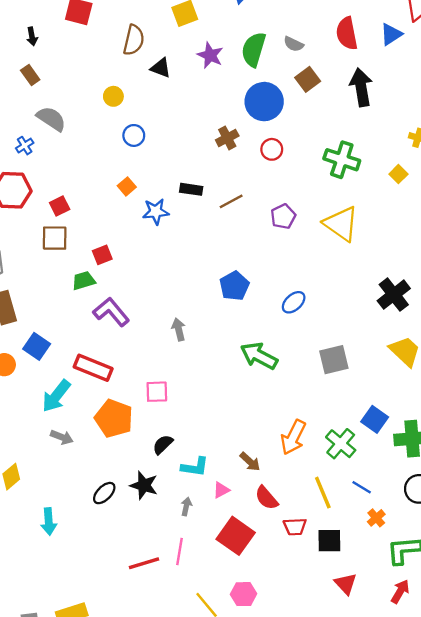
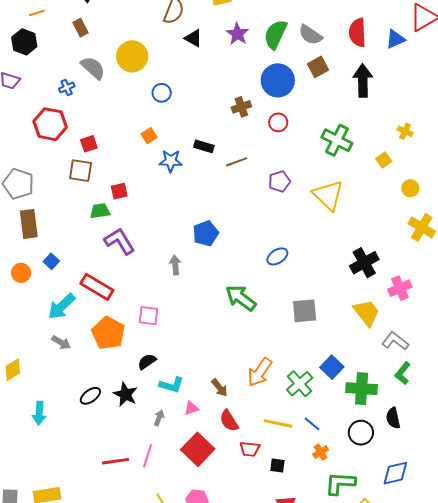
gray semicircle: (294, 44) -> (310, 35), size x1.4
yellow circle: (113, 96) -> (132, 56), moved, size x1.8
blue pentagon: (234, 286) -> (206, 233), moved
blue square: (37, 346) -> (51, 261), size x0.7
yellow line: (323, 493) -> (278, 423), turned -64
black square: (329, 541) -> (277, 465), size x0.7

